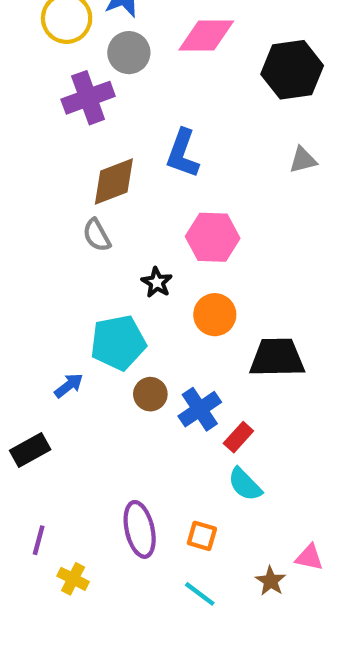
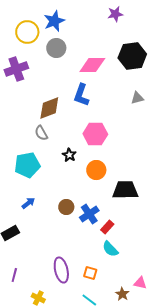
pink diamond: (206, 35) -> (92, 65), moved
purple cross: (88, 98) -> (16, 69), moved
cyan pentagon: (118, 343) -> (27, 165), moved
yellow cross: (73, 579) -> (38, 298), moved

